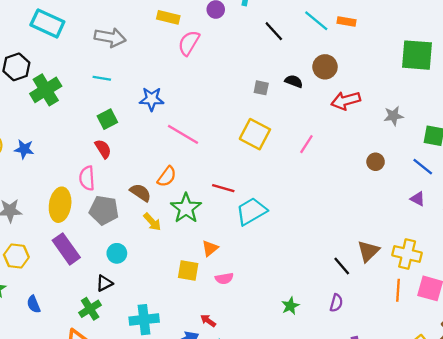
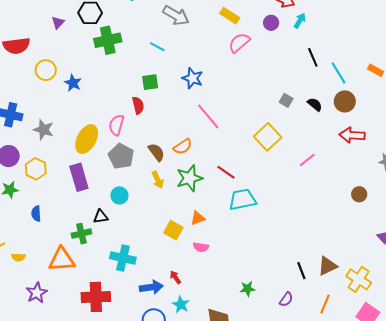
cyan line: (316, 21) -> (339, 73), moved
orange line: (398, 290) -> (325, 304), moved

